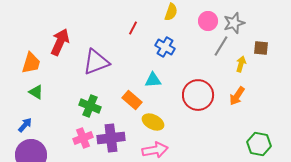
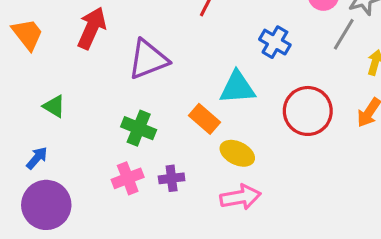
blue cross: (165, 47) -> (275, 42), moved
orange trapezoid: (31, 63) -> (27, 34), moved, turned -55
cyan triangle: (153, 80) -> (237, 87), size x1.4
purple cross: (111, 138) -> (172, 178), size x0.6

